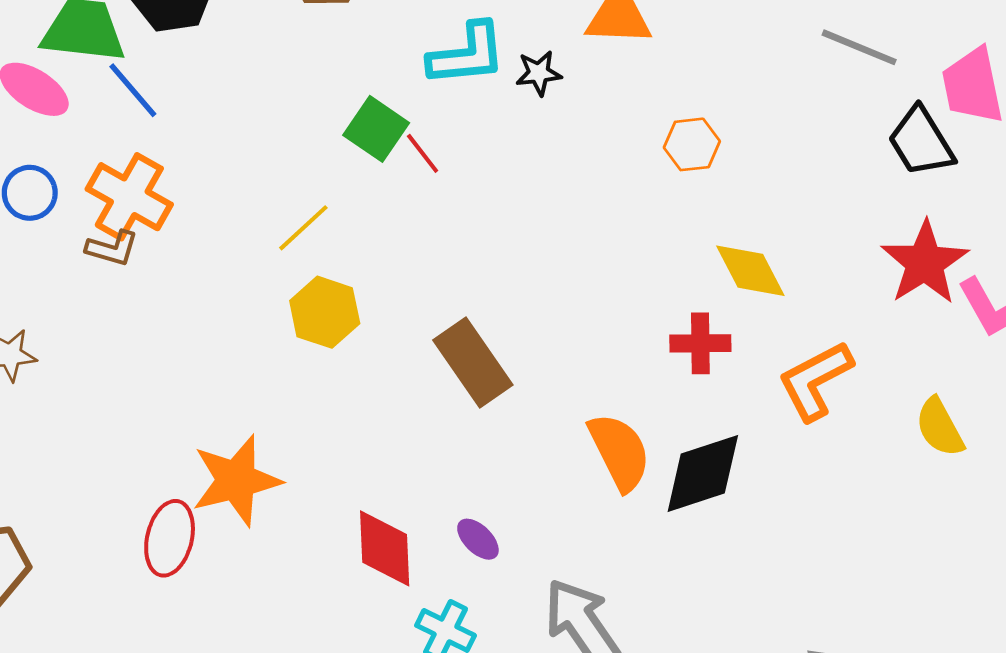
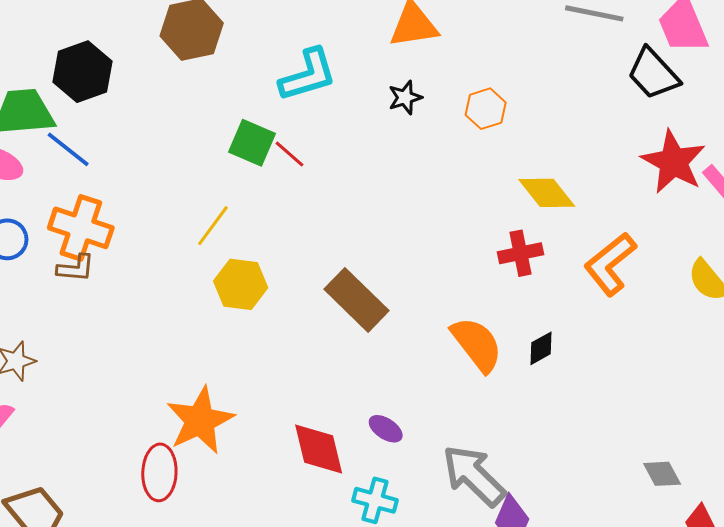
black star: (539, 73) -> (405, 97), moved
black diamond: (703, 474) -> (541, 348), size x0.5

